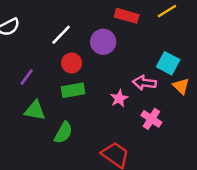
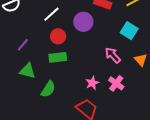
cyan square: (168, 63) -> (129, 31), moved
pink arrow: (144, 83) -> (113, 55), turned 36
pink star: (119, 98) -> (92, 83), moved

